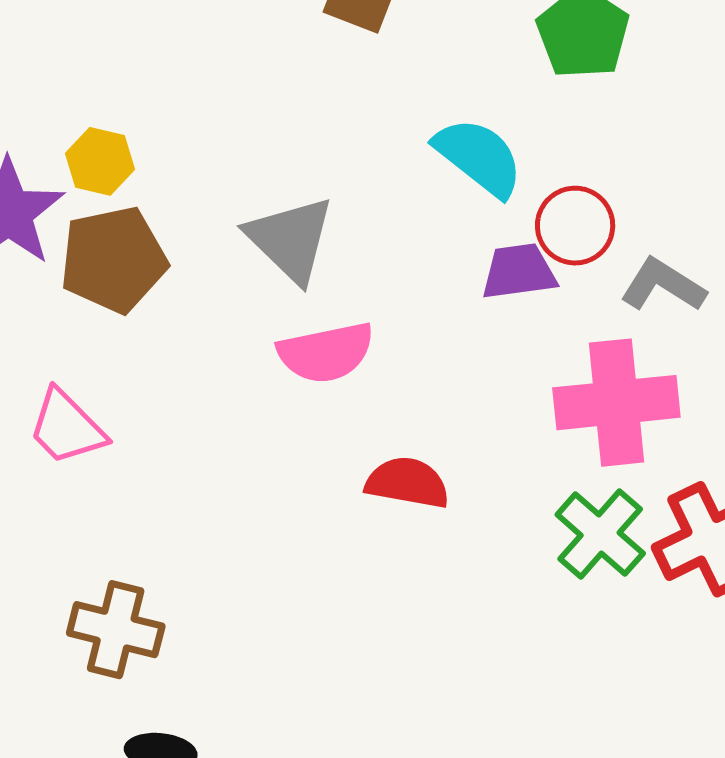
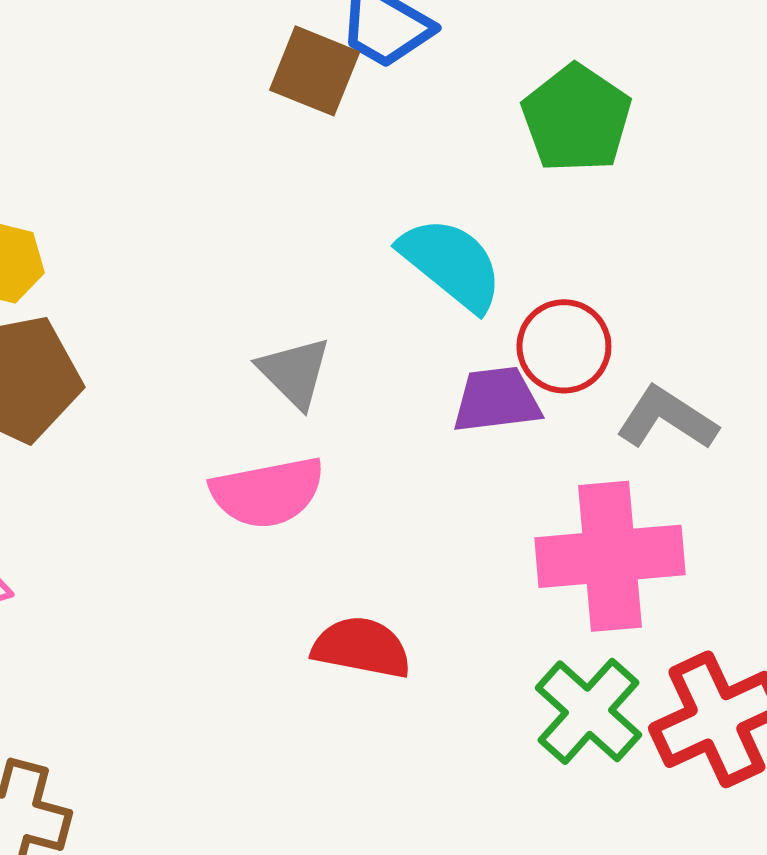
gray triangle: (290, 239) -> (294, 372), moved, size x0.7

